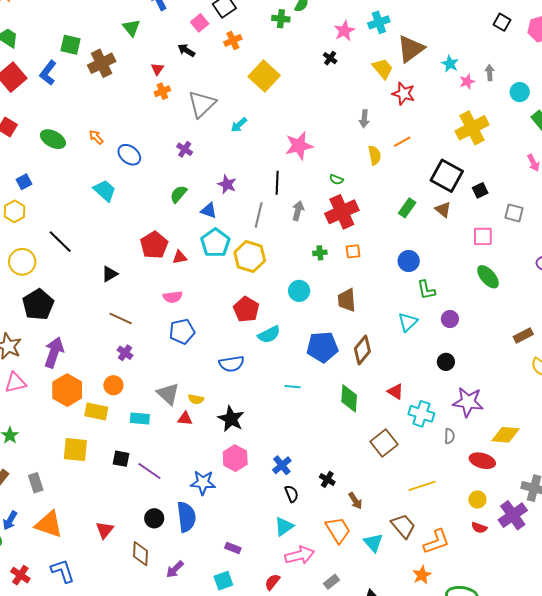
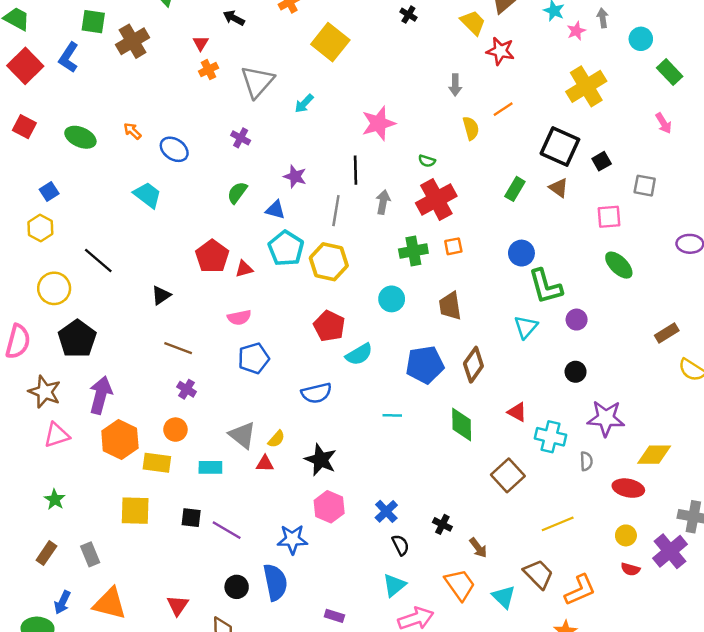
green cross: (320, 253) -> (413, 251), size x1.6
green L-shape: (426, 290) -> (545, 286), size x1.5
yellow semicircle: (196, 399) -> (276, 439), turned -56

